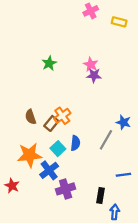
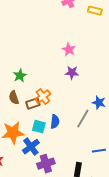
green star: (49, 63) -> (20, 76), moved
purple star: (94, 75) -> (72, 73), moved
brown rectangle: (51, 123) -> (33, 104), turned 32
cyan square: (58, 149) -> (39, 127), turned -32

